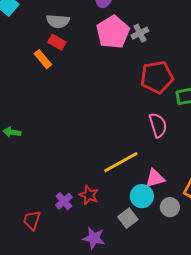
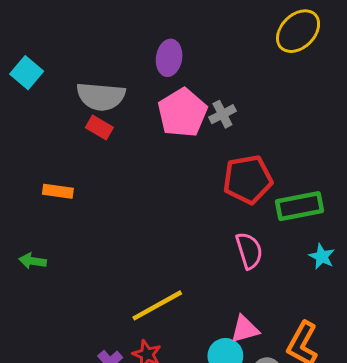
gray semicircle: (58, 21) -> (101, 96), size x1.4
orange rectangle: (43, 59) -> (58, 191), moved, turned -42
yellow line: (121, 162) -> (157, 305), moved

